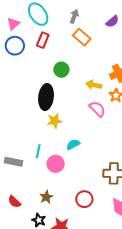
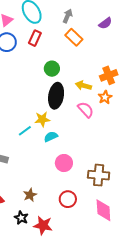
black ellipse: (46, 97) -> (56, 96), moved
cyan semicircle: (73, 144) -> (51, 137), moved
cyan line: (38, 151) -> (25, 131), moved, turned 40
pink circle: (56, 164) -> (64, 163), moved

